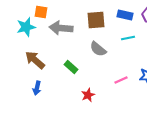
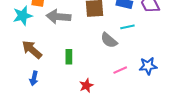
gray semicircle: (98, 49) -> (109, 40), moved
green rectangle: (71, 67) -> (69, 57), turned 48

